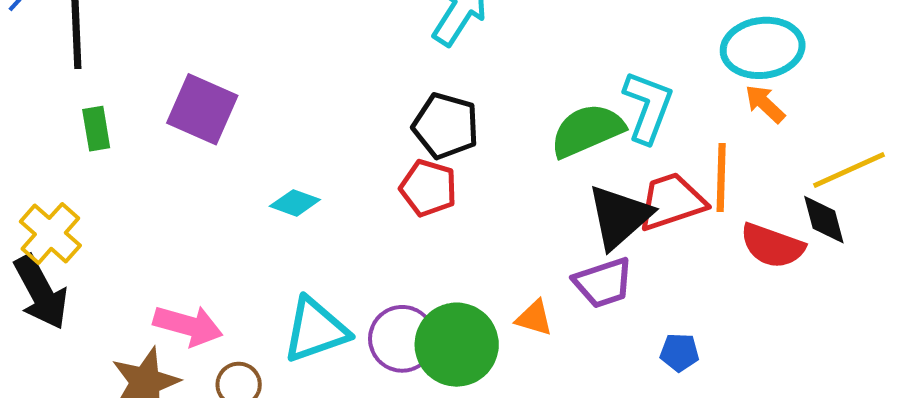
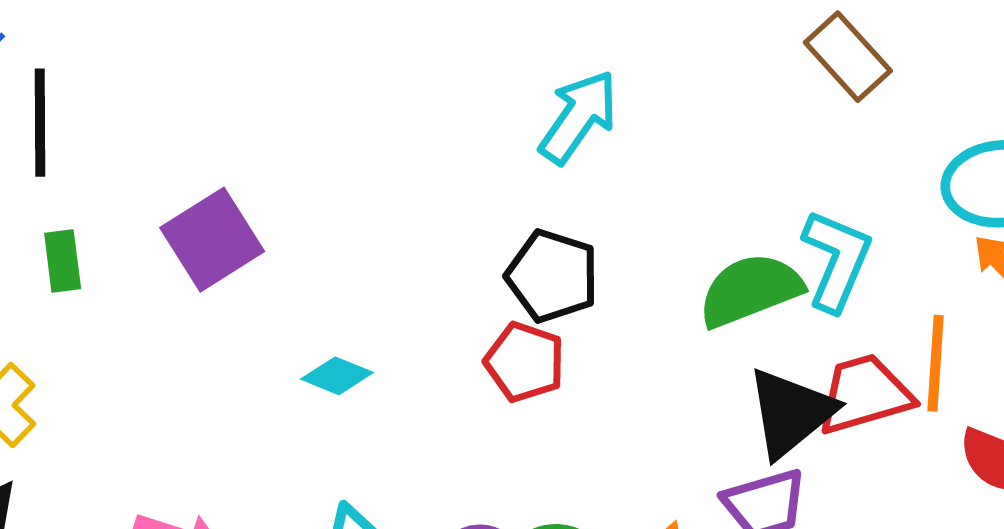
purple square: (202, 109) -> (212, 240), turned 32

